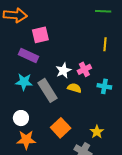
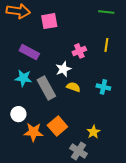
pink square: (40, 35) -> (49, 21), moved
pink cross: (84, 69) -> (79, 51), moved
orange star: (26, 140) -> (33, 132), moved

